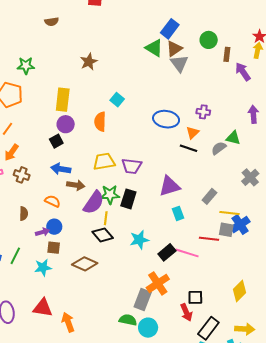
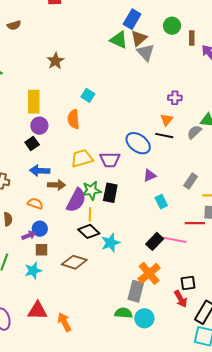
blue ellipse: (166, 119) -> (138, 143), moved, turned 35
purple triangle: (169, 186) -> (150, 175), size x0.6
cyan star: (139, 240) -> (111, 243), moved

